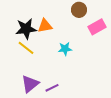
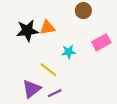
pink rectangle: (97, 27) -> (101, 42), moved
yellow line: (26, 48) -> (48, 70), moved

